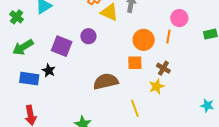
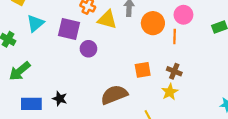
orange circle: (144, 40) -> (153, 23), moved
purple square: (62, 46) -> (69, 29), moved
black star: (49, 70) -> (60, 99), moved

